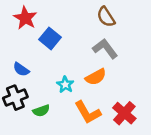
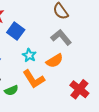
cyan star: (65, 85) -> (29, 55), moved
orange L-shape: (88, 112) -> (34, 79), moved

